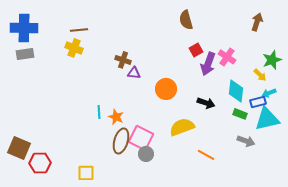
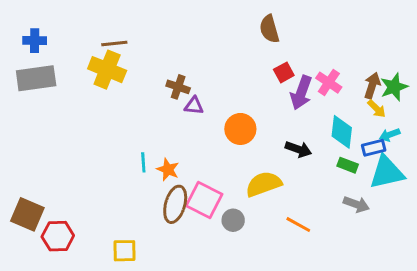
brown arrow: (257, 22) -> (372, 85), moved
blue cross: (24, 28) -> (35, 41), size x0.6
yellow cross: (74, 48) -> (107, 70), size x1.4
gray rectangle: (25, 54) -> (36, 78), size x1.5
gray circle: (146, 154) -> (233, 220), moved

